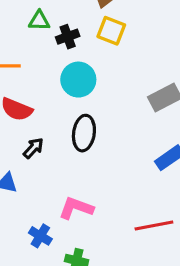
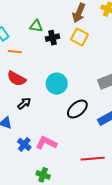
cyan circle: (78, 80) -> (57, 84), moved
black ellipse: (84, 133) -> (77, 109), moved, turned 35
blue cross: (40, 236) -> (24, 144), moved

